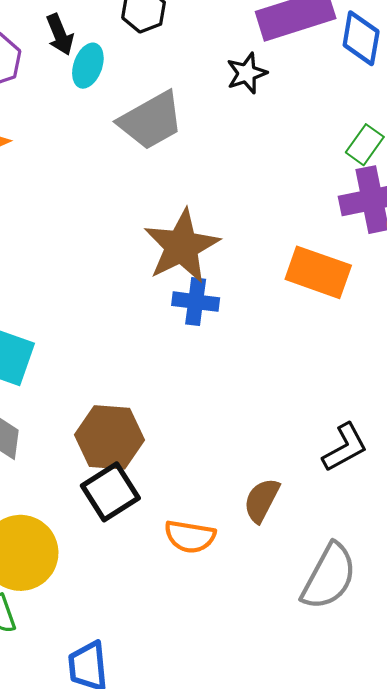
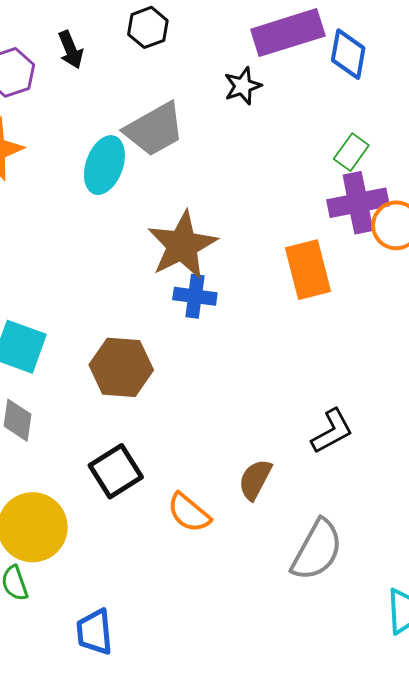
cyan ellipse: (88, 66) -> (104, 165), moved, size x1.4
orange rectangle: (318, 272) -> (308, 270), turned 56
brown hexagon: (110, 437) -> (121, 367), moved
orange semicircle: (190, 537) -> (189, 513), turned 30

